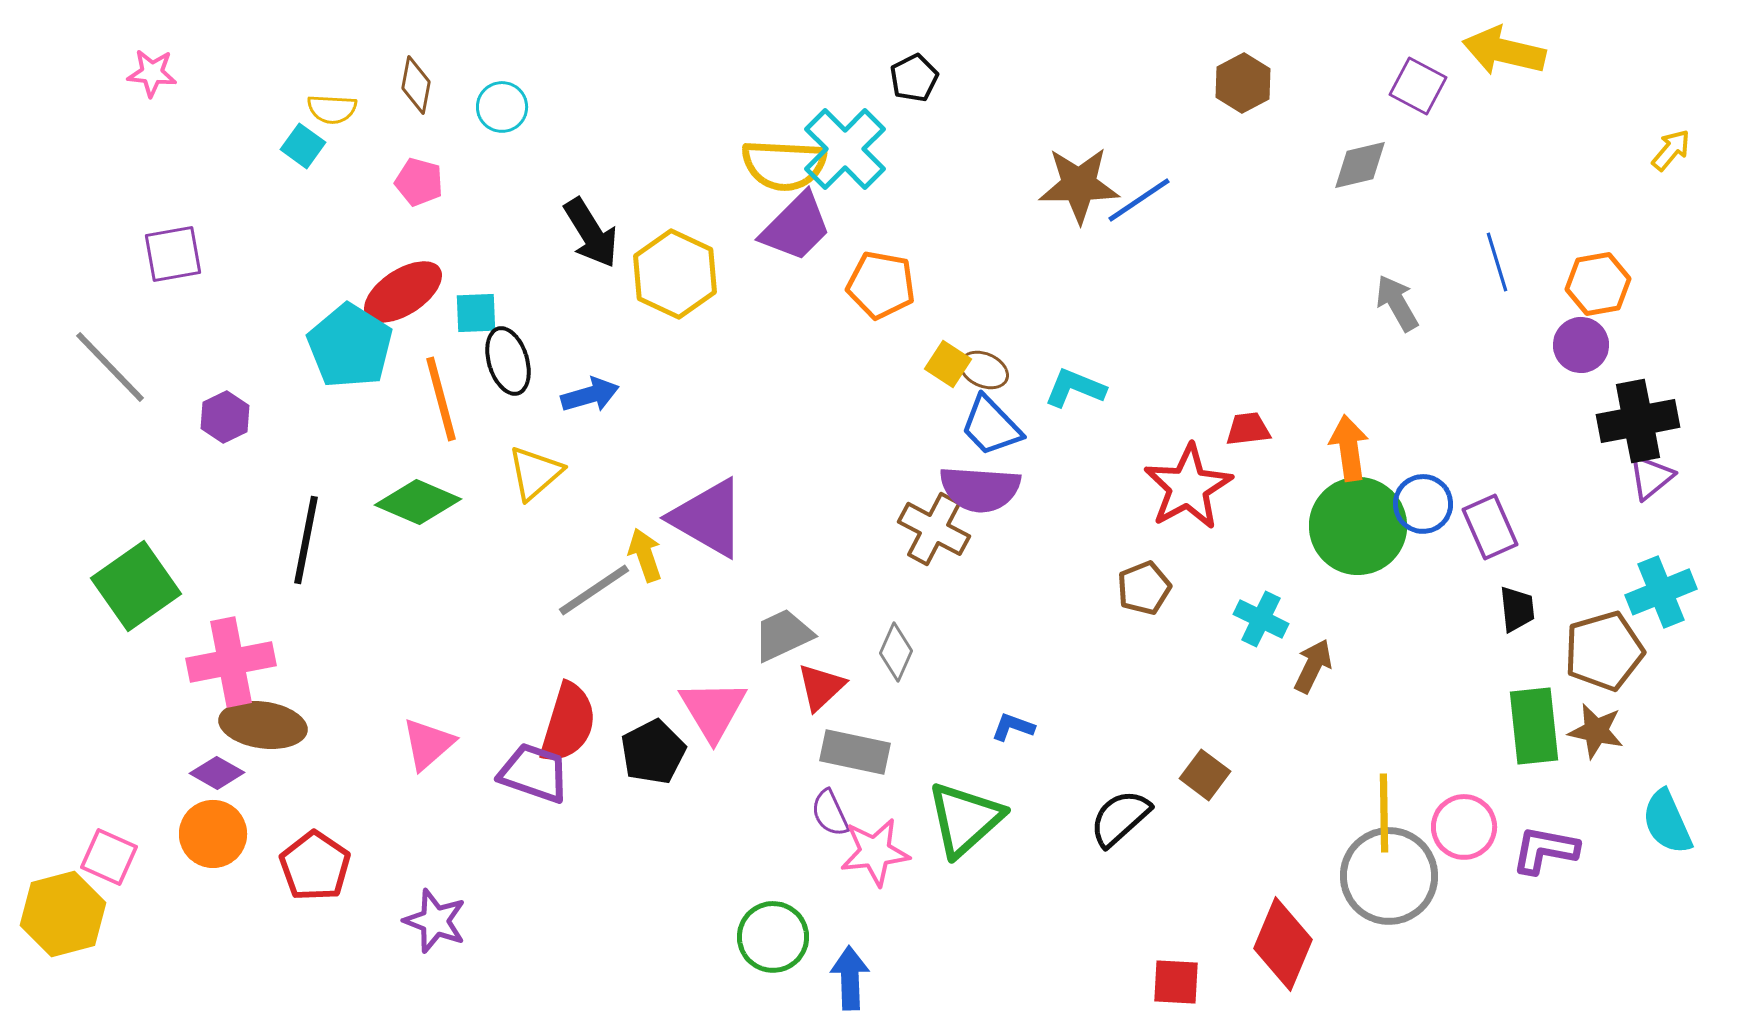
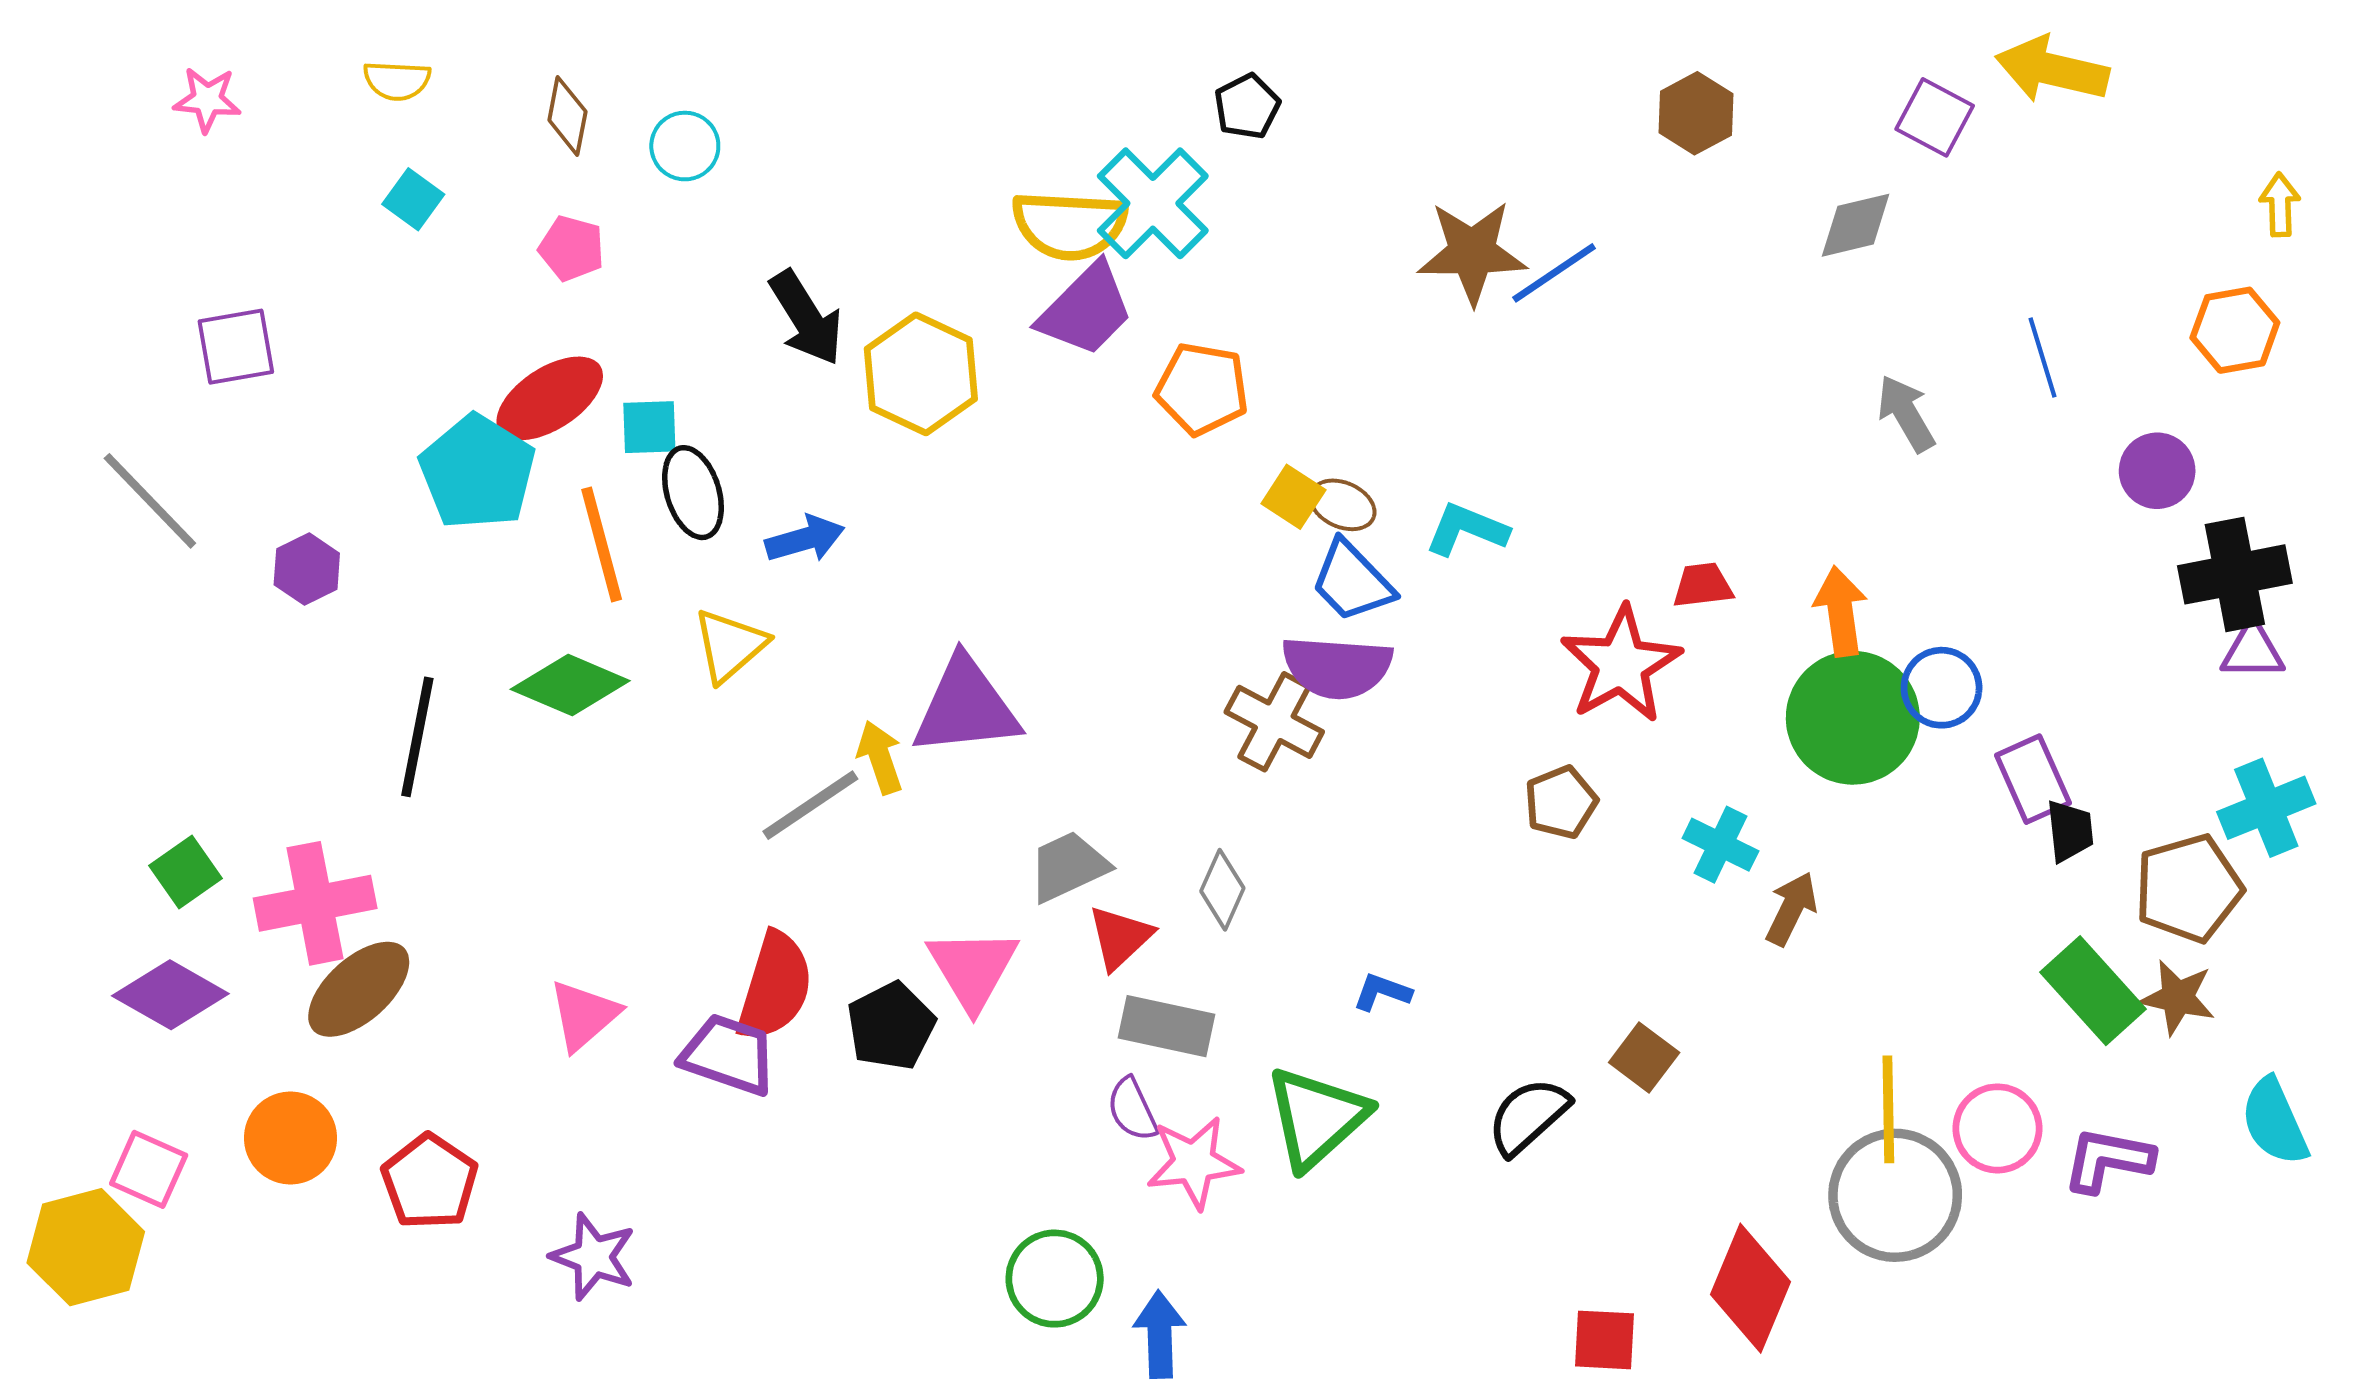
yellow semicircle: (332, 109) -> (397, 81), moved
yellow arrow: (1671, 150) -> (2280, 205), turned -42
orange hexagon: (1598, 284) -> (2235, 330), moved
purple triangle: (1651, 477) -> (2253, 651), turned 39
purple triangle: (708, 518) -> (966, 707), turned -36
purple rectangle: (1490, 527) -> (2033, 779), moved
green square: (136, 586) -> (185, 872), moved, size x0.6
brown ellipse: (263, 725) -> (359, 989), turned -50
green rectangle: (1534, 726) -> (2093, 991), turned -36
purple diamond: (217, 773) -> (170, 995), moved, size x1.5

